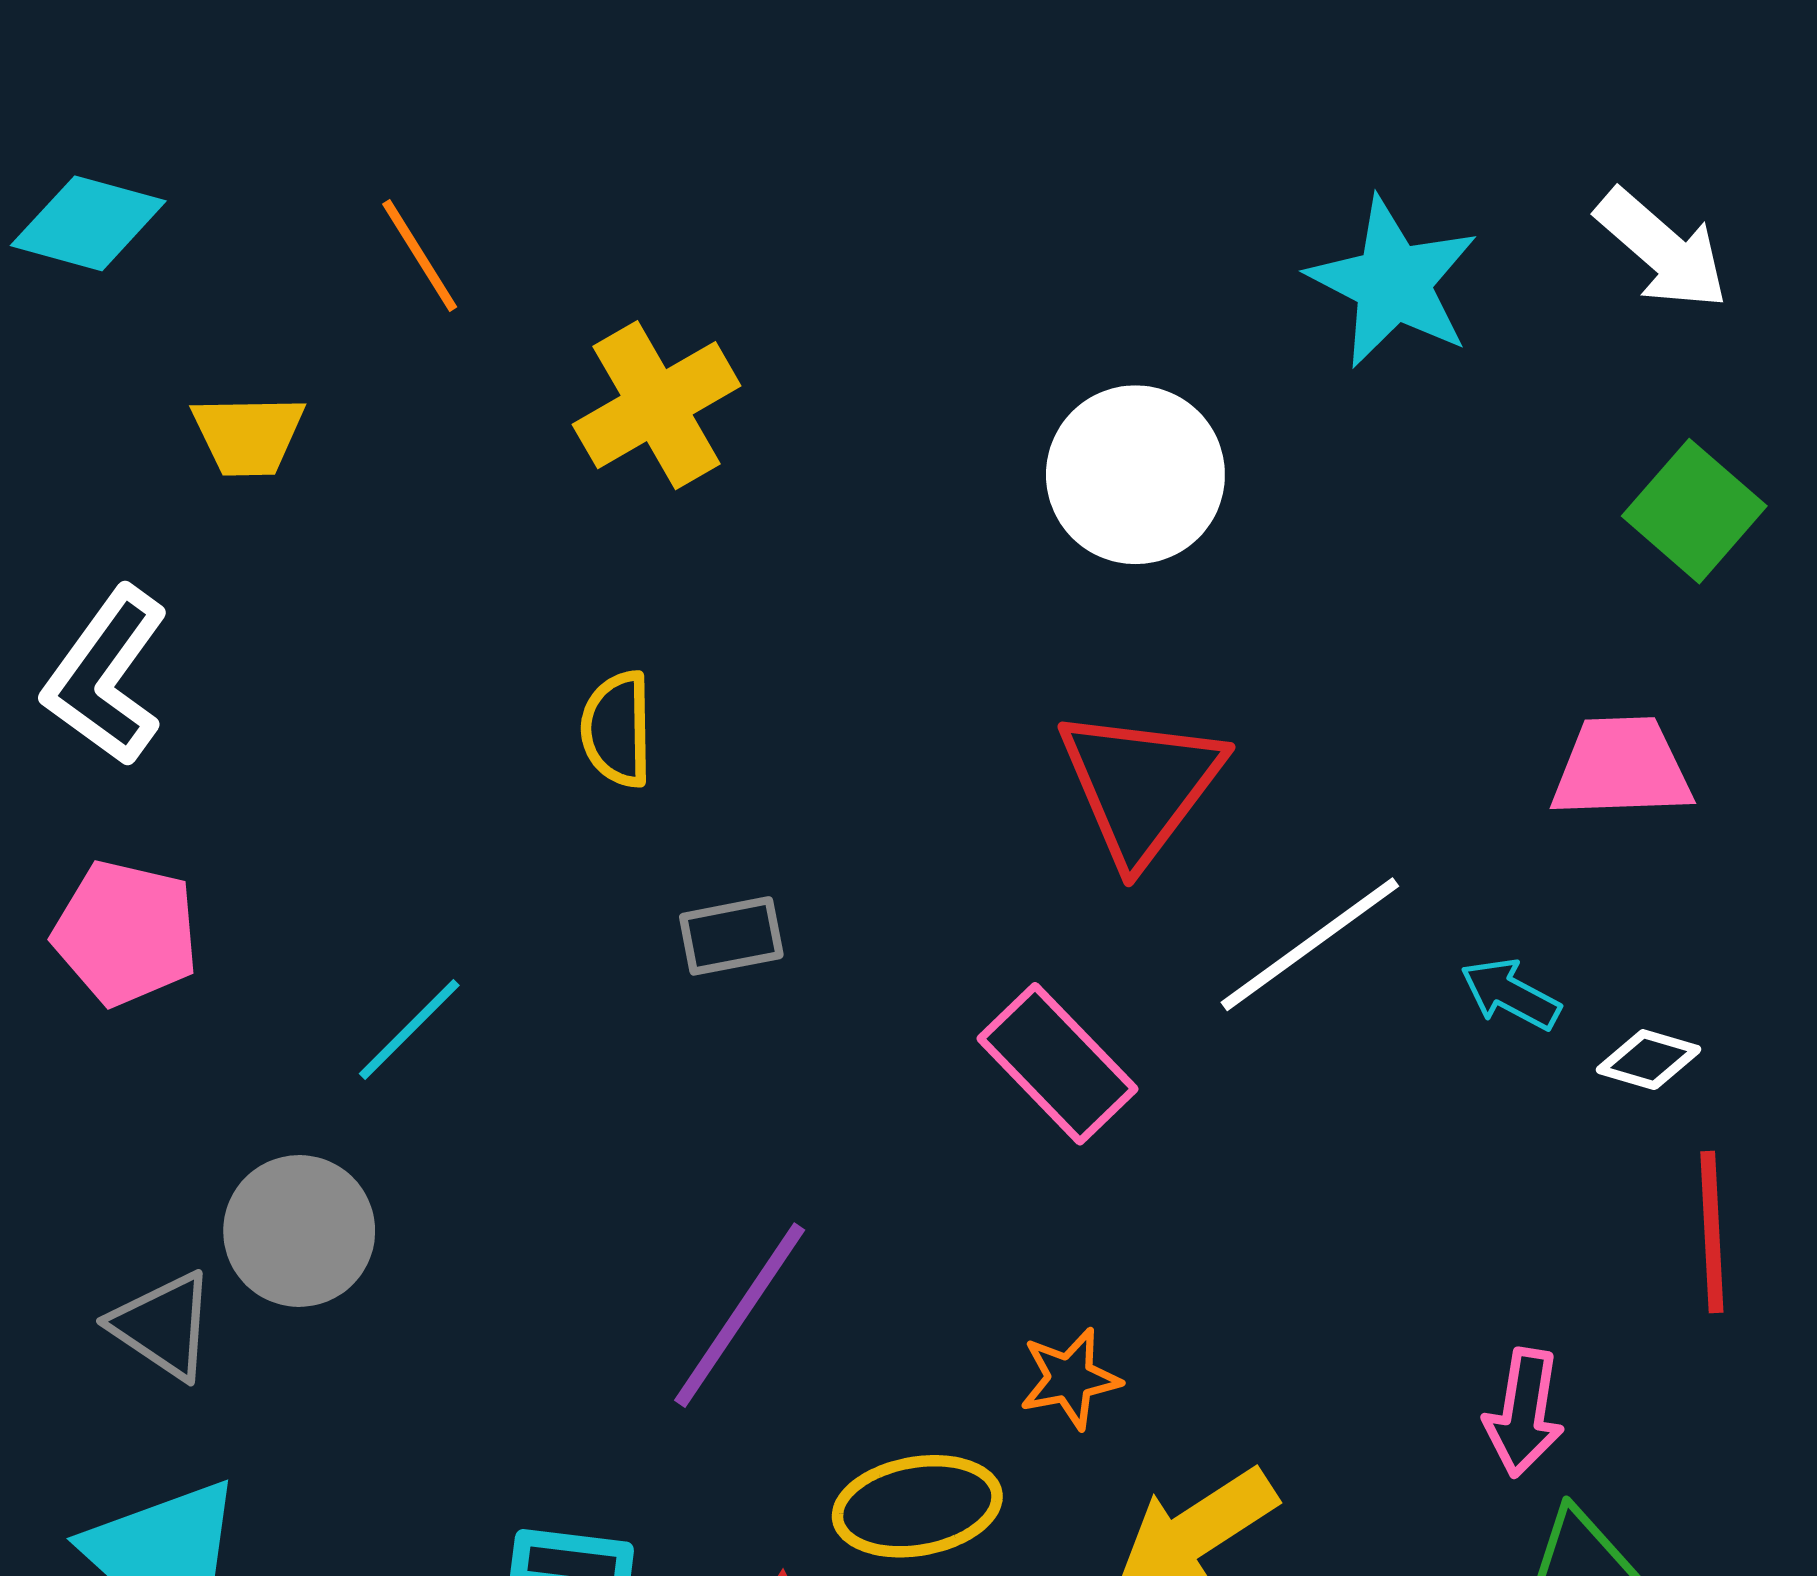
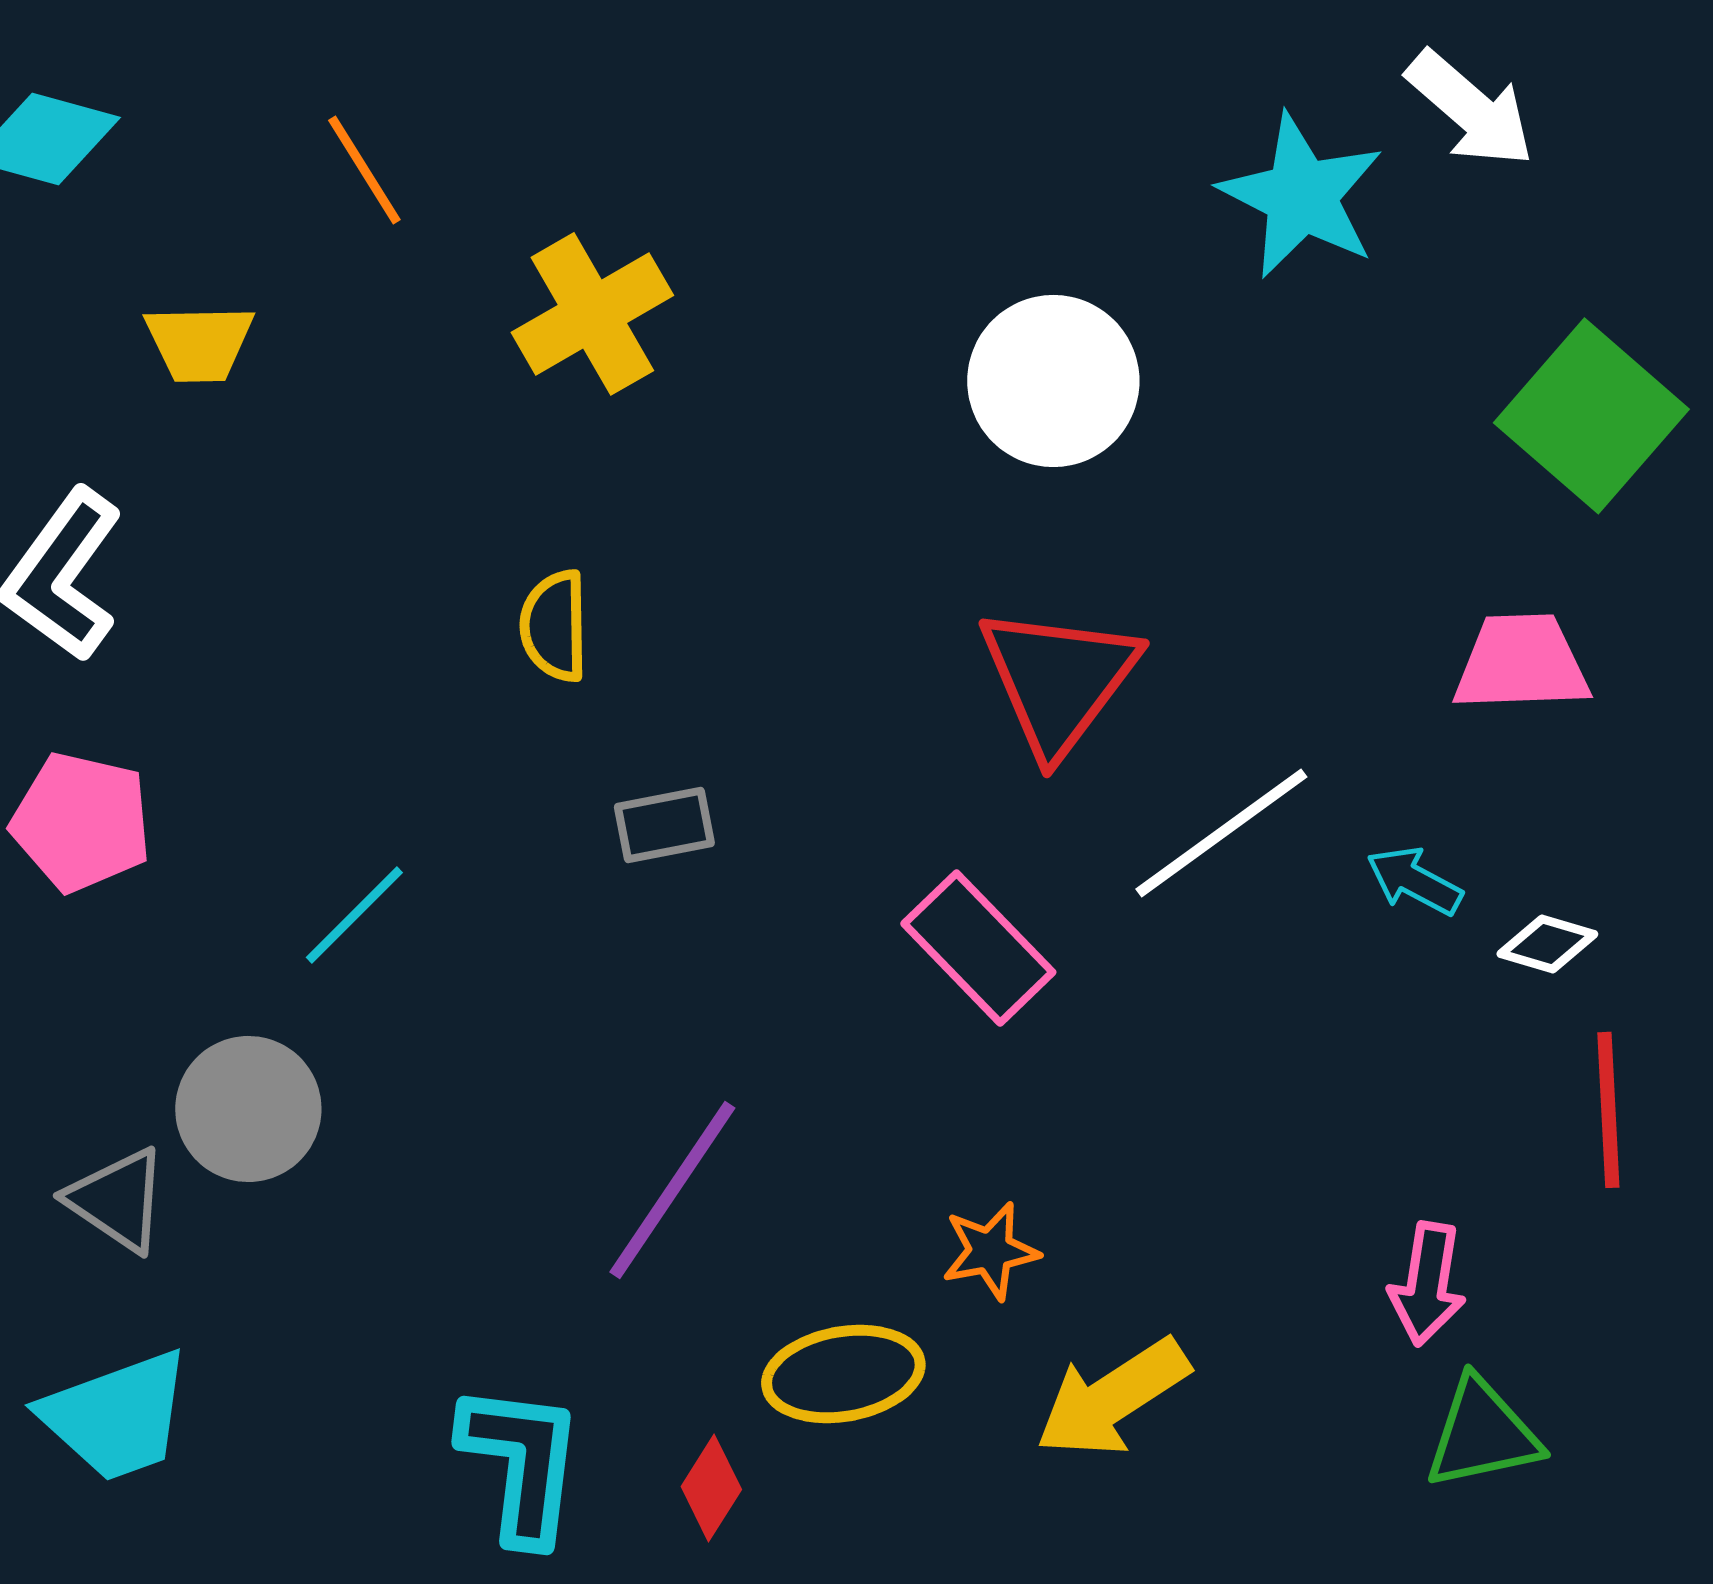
white arrow: (1662, 249) -> (1470, 109), moved
green square: (1694, 511) -> (1591, 416), size x1.4

